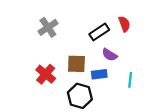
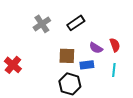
red semicircle: (124, 24) -> (115, 45), moved
black rectangle: (99, 32) -> (76, 23), moved
red cross: (46, 74) -> (13, 65), moved

